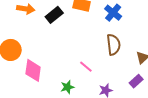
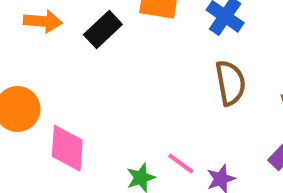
pink line: (86, 67) -> (181, 164), moved

